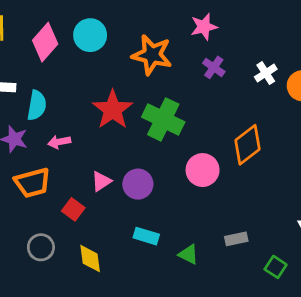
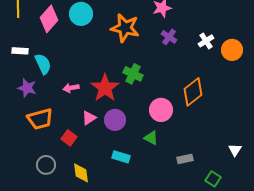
cyan semicircle: (37, 105) -> (43, 64), turned -35
red star: (113, 110) -> (105, 88), moved
green cross: (163, 119) -> (133, 74), size x0.7
pink arrow: (59, 142) -> (71, 88), moved
green triangle: (188, 254) -> (151, 138), moved

